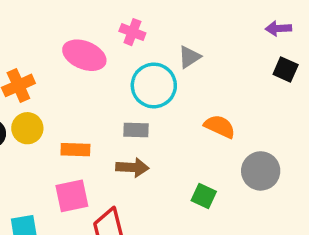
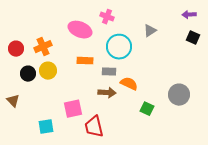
gray triangle: (189, 57) -> (150, 31), moved
orange semicircle: (220, 126) -> (129, 84), moved
orange rectangle: (75, 150) -> (85, 61), moved

